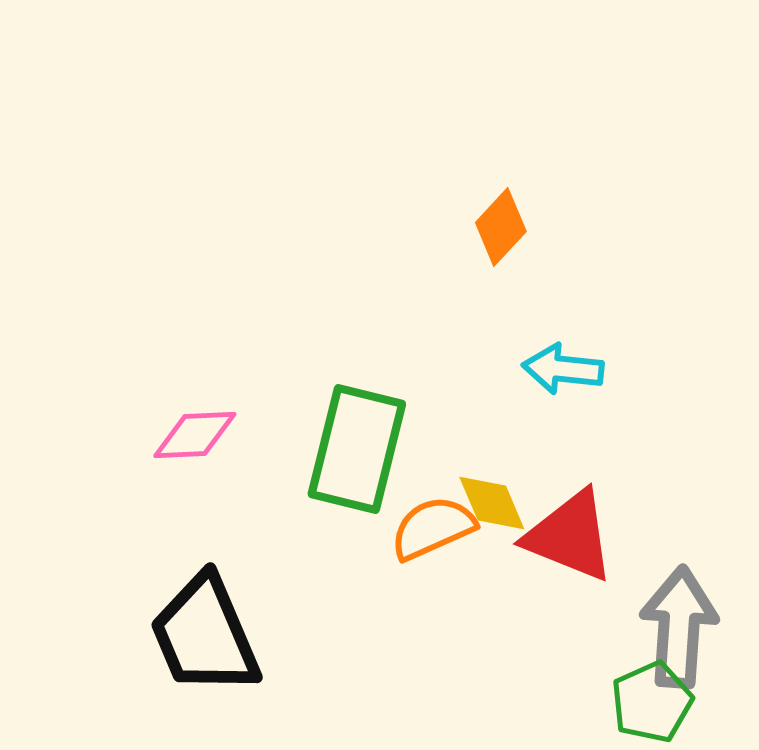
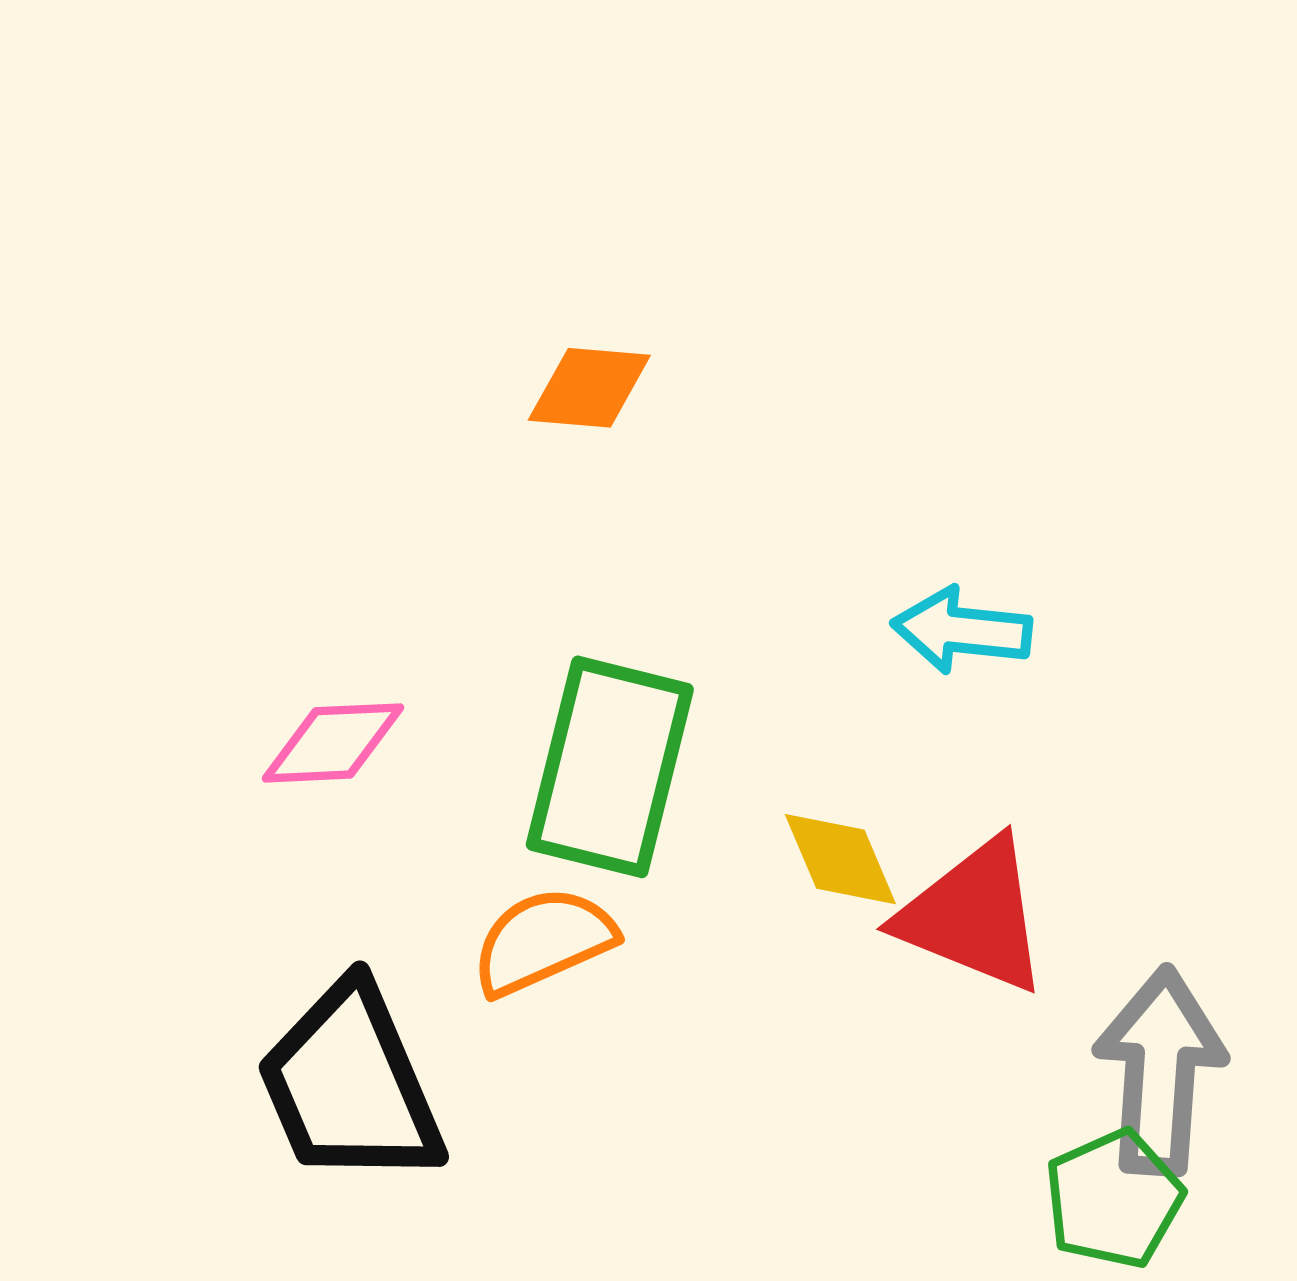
orange diamond: (501, 227) -> (589, 388), moved, turned 52
orange semicircle: (433, 528) -> (543, 941), moved

